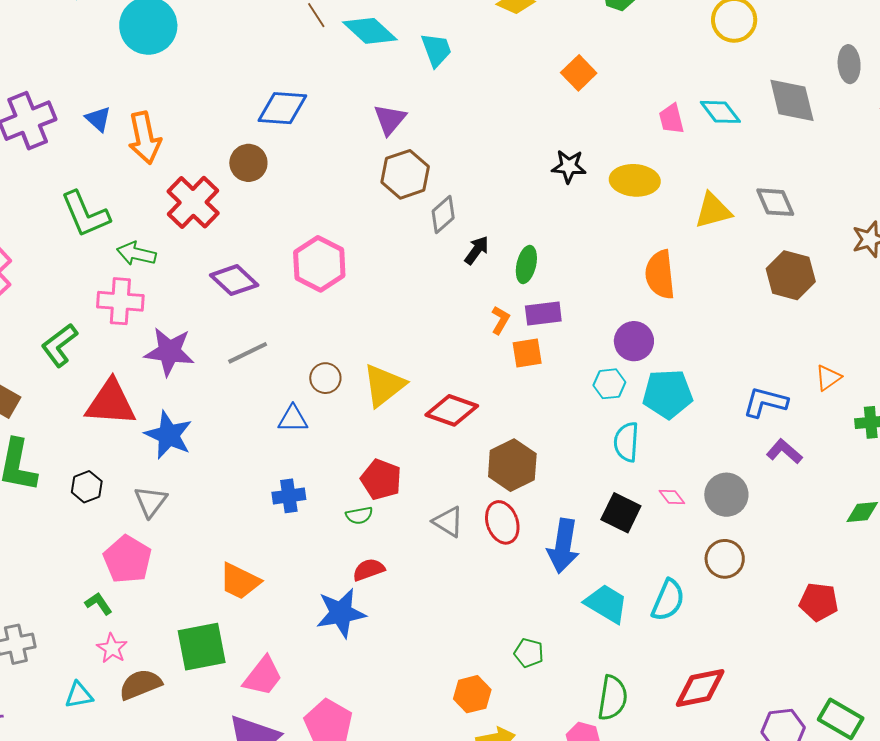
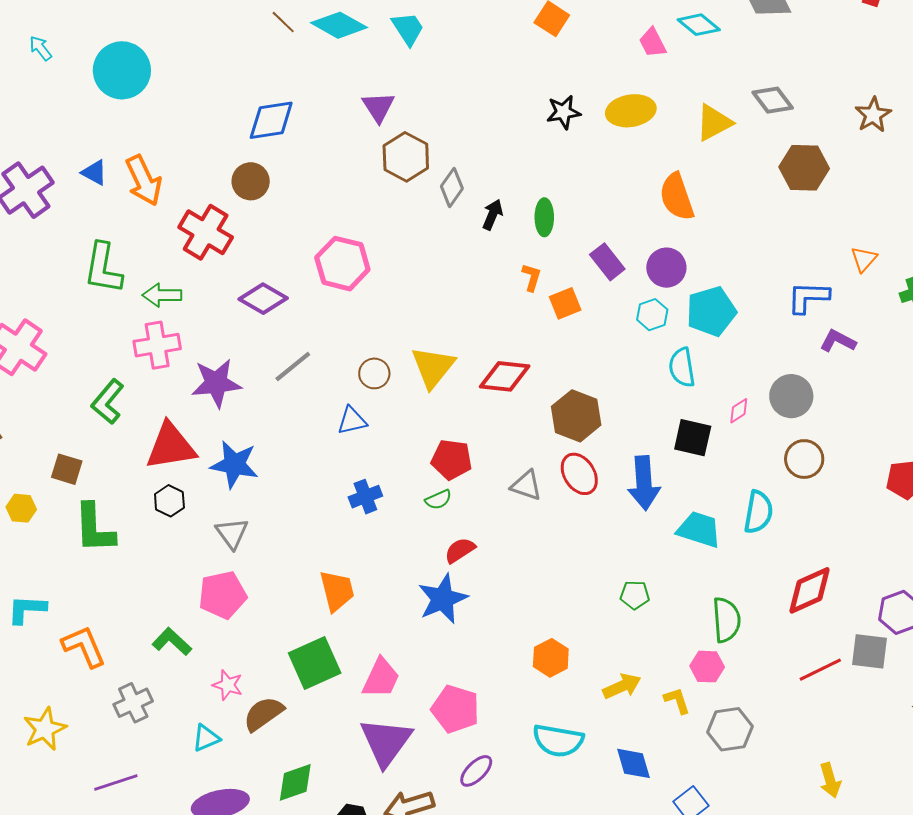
green L-shape: (85, 214) -> (103, 268), turned 46
purple rectangle: (543, 314) -> (607, 262), moved, turned 72
black hexagon: (87, 487) -> (169, 501), moved
pink diamond: (672, 497) -> (739, 411), turned -72
pink pentagon: (127, 559) -> (223, 595), turned -30
orange trapezoid: (240, 581) -> (337, 591), turned -117
green L-shape: (99, 604) -> (172, 642), moved, size x1.4
orange hexagon: (472, 694) -> (551, 658), moved

